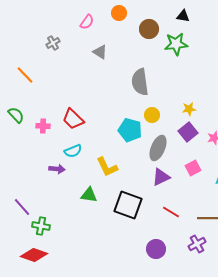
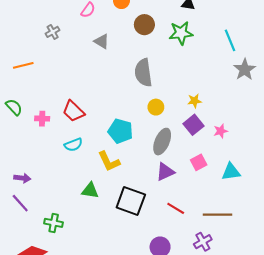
brown circle: (149, 29) -> (144, 25), moved
orange line: (25, 75) -> (23, 65), turned -60
cyan pentagon: (130, 130) -> (120, 131), moved
purple arrow: (57, 169) -> (22, 178), moved
green cross: (41, 226) -> (54, 223), moved

